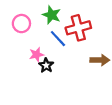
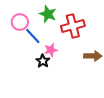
blue line: (58, 39) -> (33, 36), moved
pink star: (36, 55) -> (51, 50), moved

